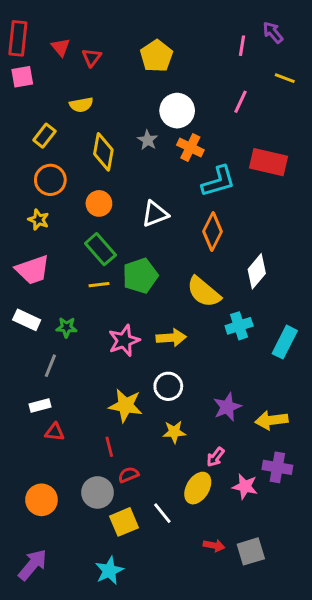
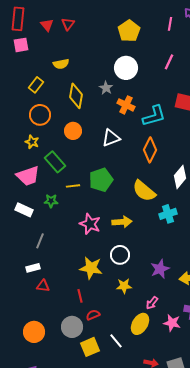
yellow pentagon: (156, 56) -> (129, 31), moved
red triangle: (92, 58) -> (68, 24), moved
orange cross: (190, 147) -> (126, 105), moved
green rectangle: (100, 249) -> (55, 162), moved
green star: (67, 327) -> (51, 201), moved
pink star: (124, 341) -> (90, 224), turned -30

